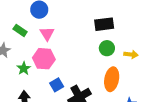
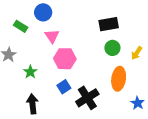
green rectangle: (20, 30) -> (21, 26), moved
yellow arrow: (131, 54) -> (137, 53), turned 120
pink hexagon: (44, 59) -> (65, 59), moved

